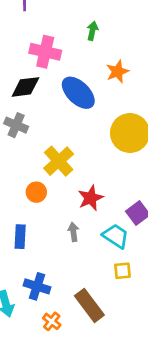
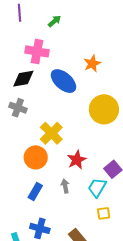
green arrow: (92, 31) -> (55, 21), moved, turned 40
orange circle: (36, 192) -> (36, 157), size x1.5
cyan trapezoid: (116, 236) -> (97, 187), turned -90
blue rectangle: (20, 237) -> (35, 191), moved, turned 30

